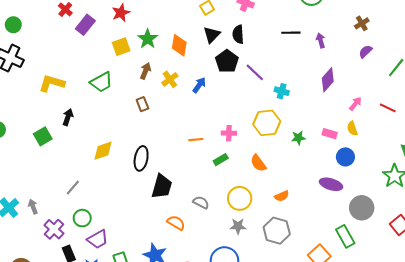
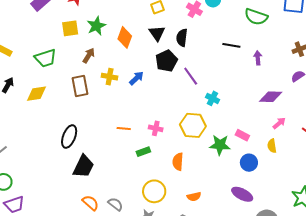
black triangle: (212, 35) -> (157, 33), turned -30
yellow cross: (170, 79) -> (110, 77), moved, turned 35
purple diamond: (328, 80) -> (271, 97), moved, turned 40
brown rectangle: (142, 104) -> (80, 86), size x1.5
pink rectangle: (330, 134) -> (242, 135), moved
green star: (298, 138) -> (220, 145), size x1.5
yellow diamond: (103, 151) -> (36, 94), moved
blue circle: (345, 157) -> (249, 163), moved
orange semicircle: (258, 163) -> (178, 162), turned 30
gray semicircle: (201, 202) -> (115, 204), moved

